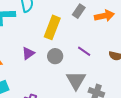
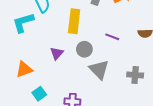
gray triangle: (76, 80) -> (99, 70), moved

